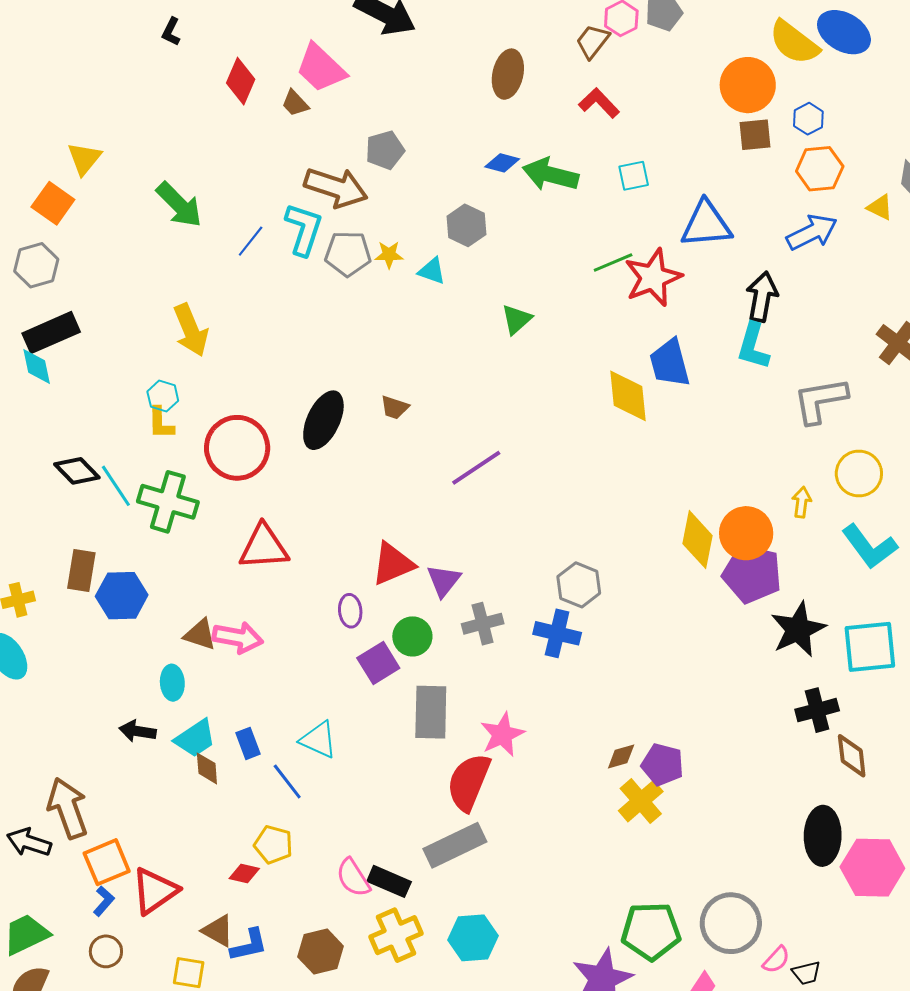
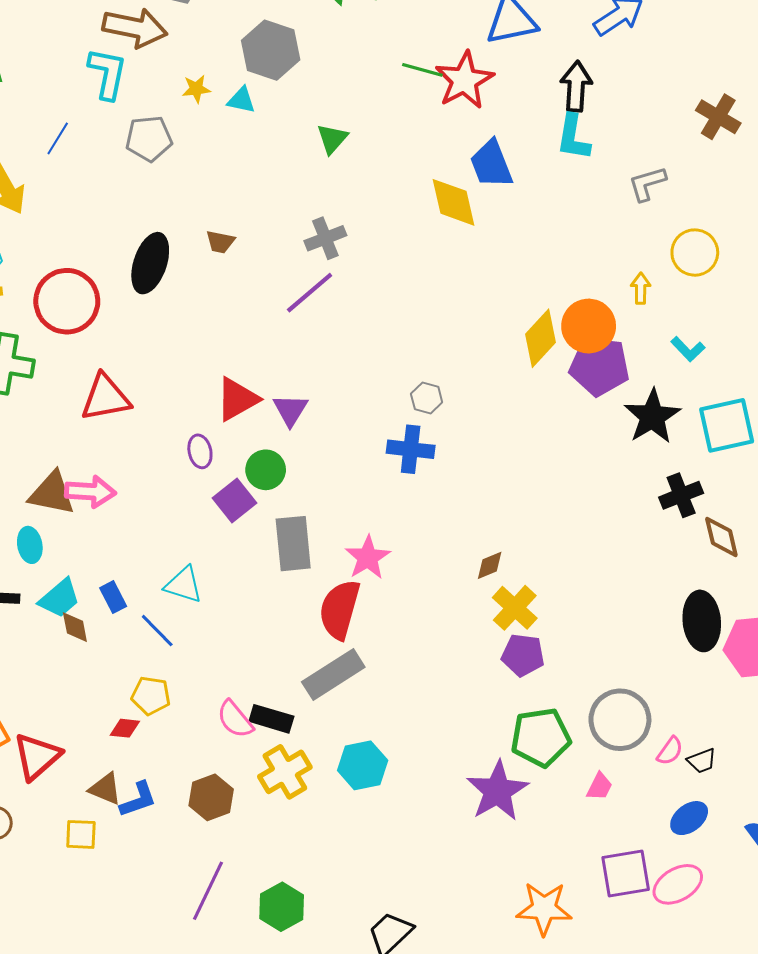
gray hexagon: (466, 225) -> (271, 50), size x1.4
blue line: (251, 241) -> (58, 138), moved
gray pentagon: (348, 254) -> (149, 139), moved
green line: (613, 262) -> (422, 70), turned 45
gray L-shape: (820, 400) -> (647, 184), size x0.7
yellow diamond: (698, 540) -> (540, 338), turned 38
cyan L-shape: (869, 547) -> (688, 349), moved, size x0.6
gray hexagon: (579, 585) -> (427, 398), size x0.7
gray cross: (483, 624) -> (325, 238), moved
brown triangle: (200, 635) -> (52, 493), size x1.4
purple pentagon: (663, 765) -> (523, 655), moved

